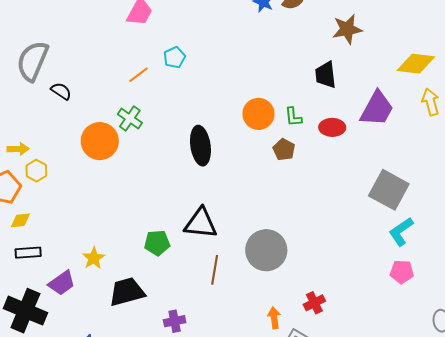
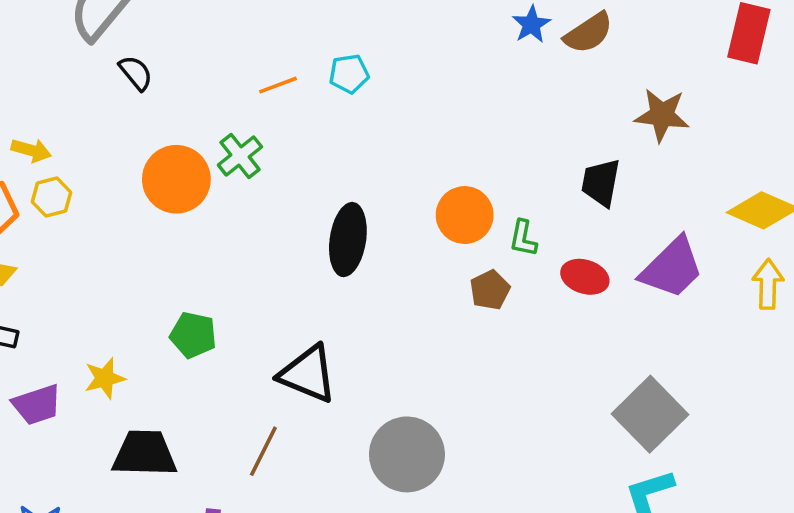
green pentagon: (157, 243) -> (193, 335), moved
brown line: (215, 270) -> (263, 451), moved

